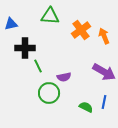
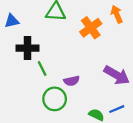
orange arrow: (104, 36) -> (117, 14), moved
blue line: (104, 102) -> (117, 109), turned 56

